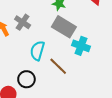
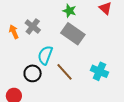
cyan cross: (81, 46) -> (99, 71), moved
black circle: (26, 79) -> (33, 73), moved

